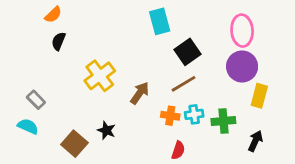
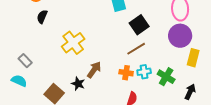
brown arrow: (140, 93) -> (94, 70), moved
green cross: (223, 121) -> (166, 77), turned 36

